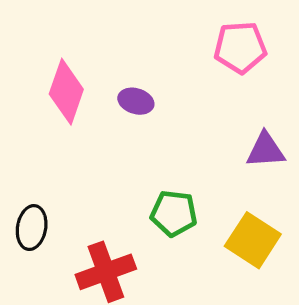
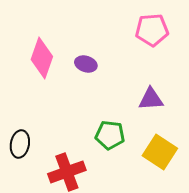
purple triangle: (265, 150) -> (151, 99), moved

